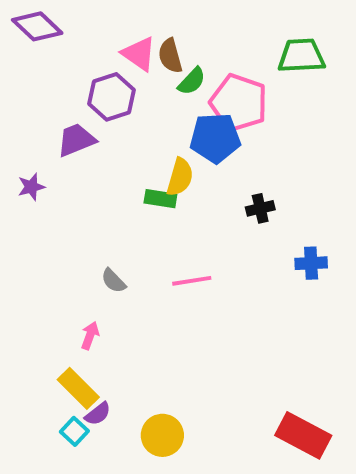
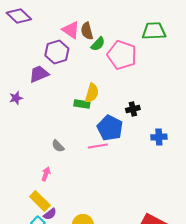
blue pentagon: (215, 138) -> (110, 128), moved, turned 30

